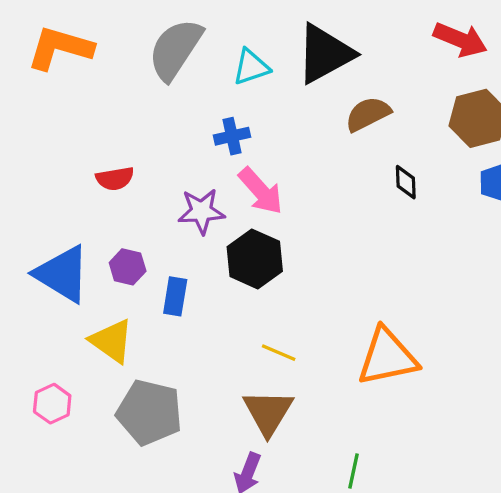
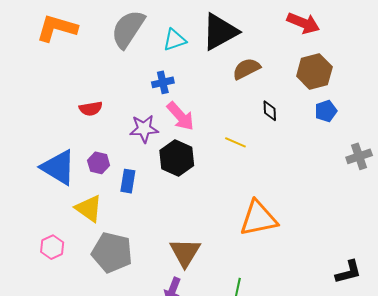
yellow line: (279, 353) -> (235, 142), moved

